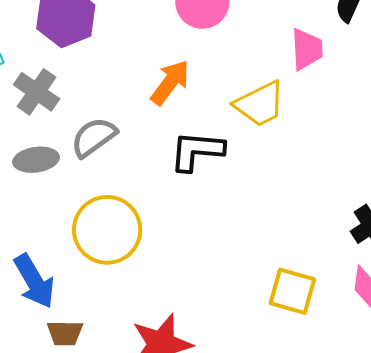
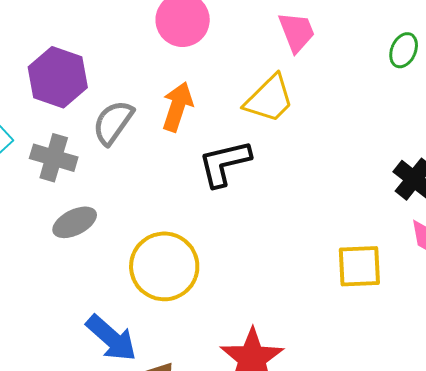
gray semicircle: (94, 137) -> (113, 122), moved

